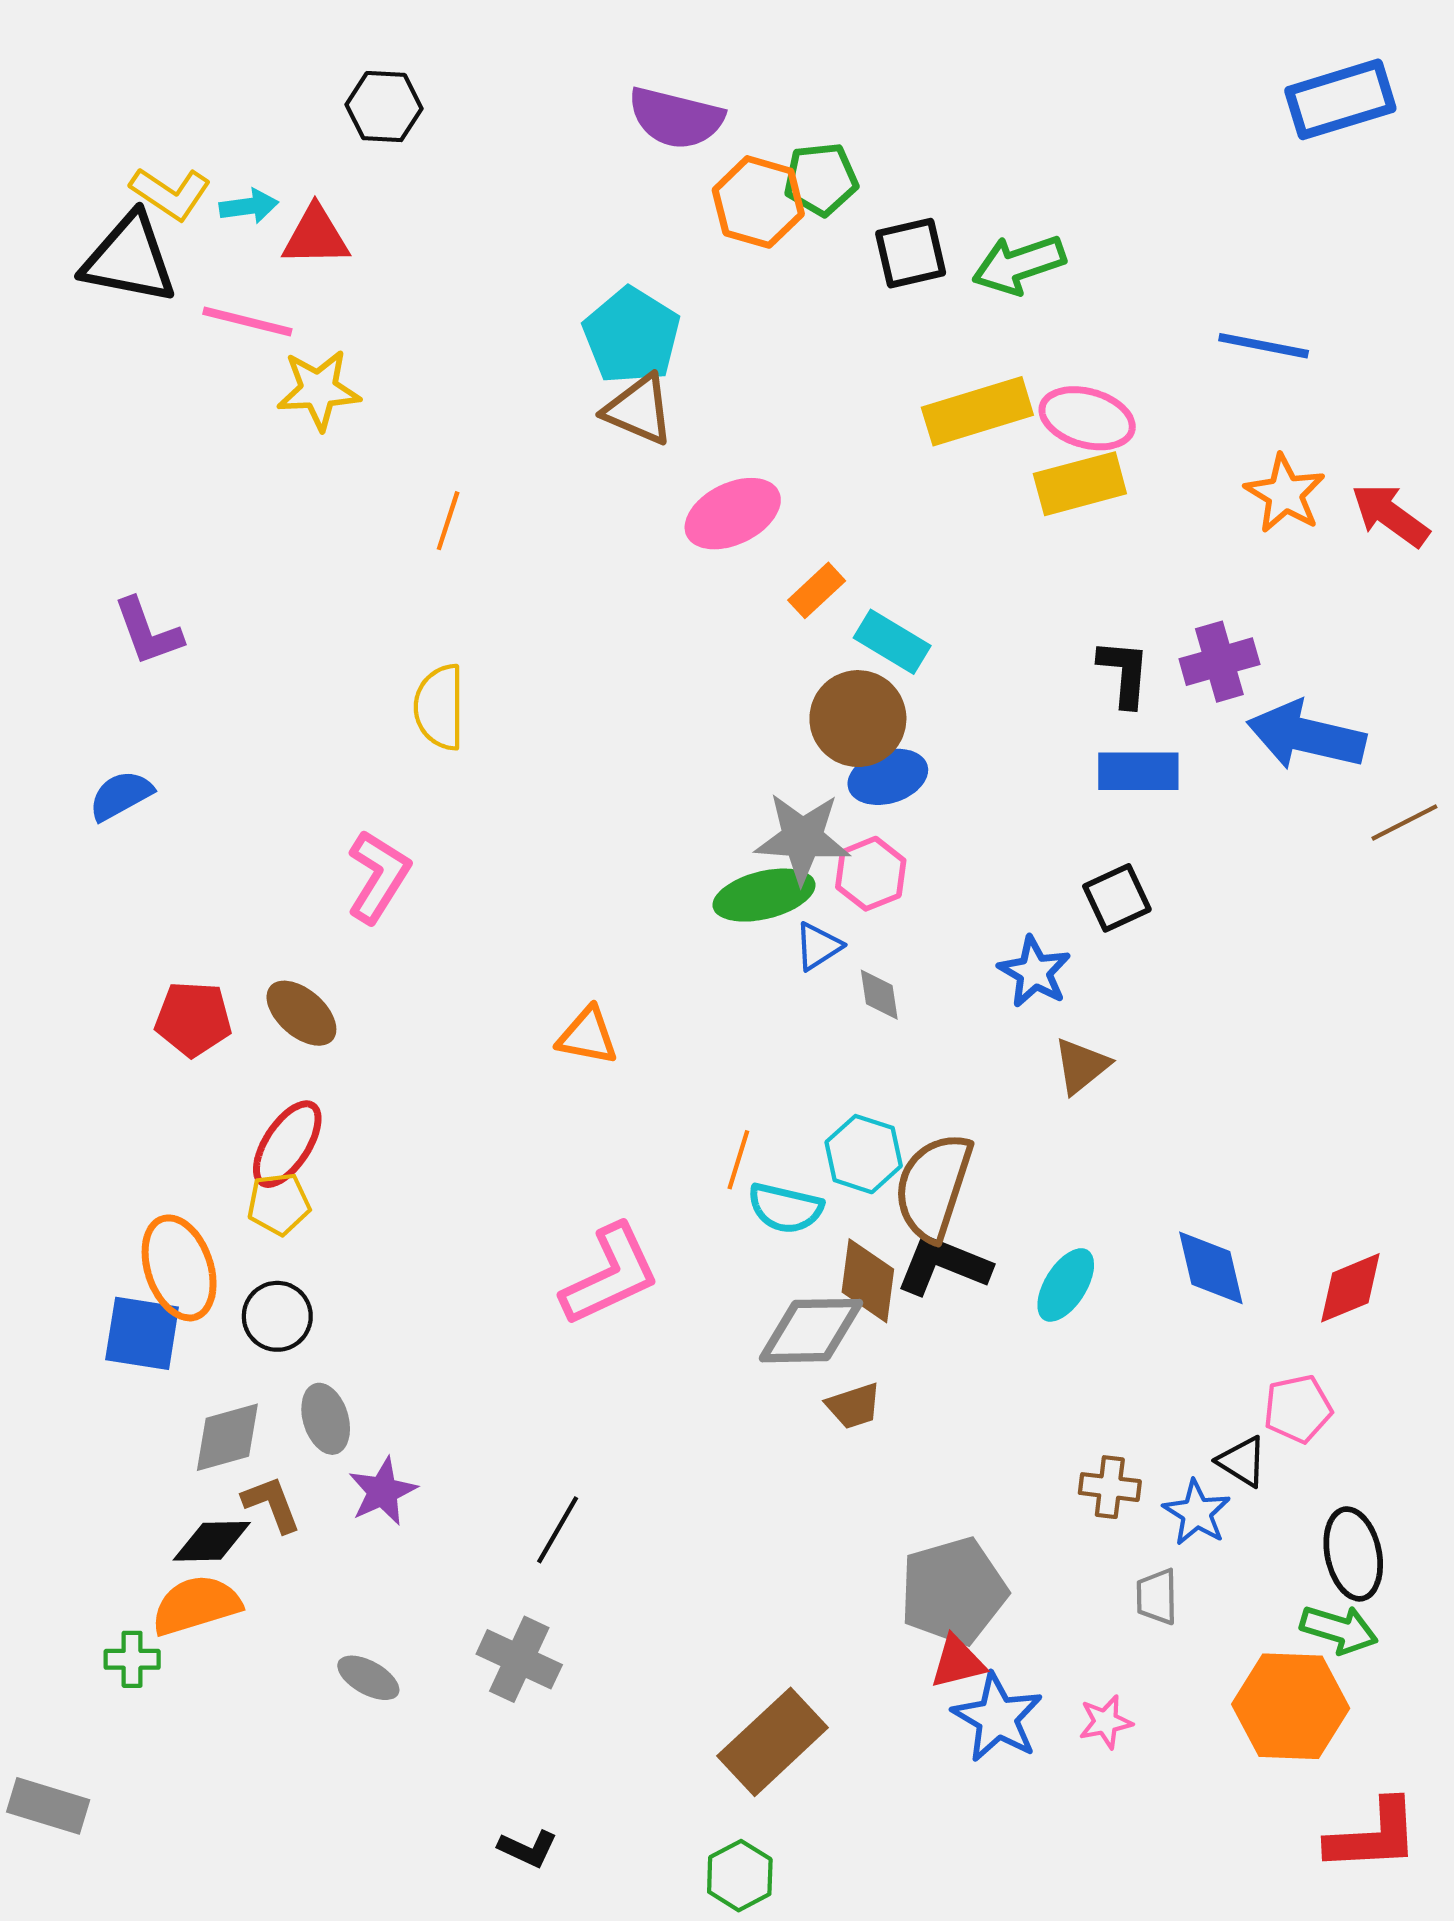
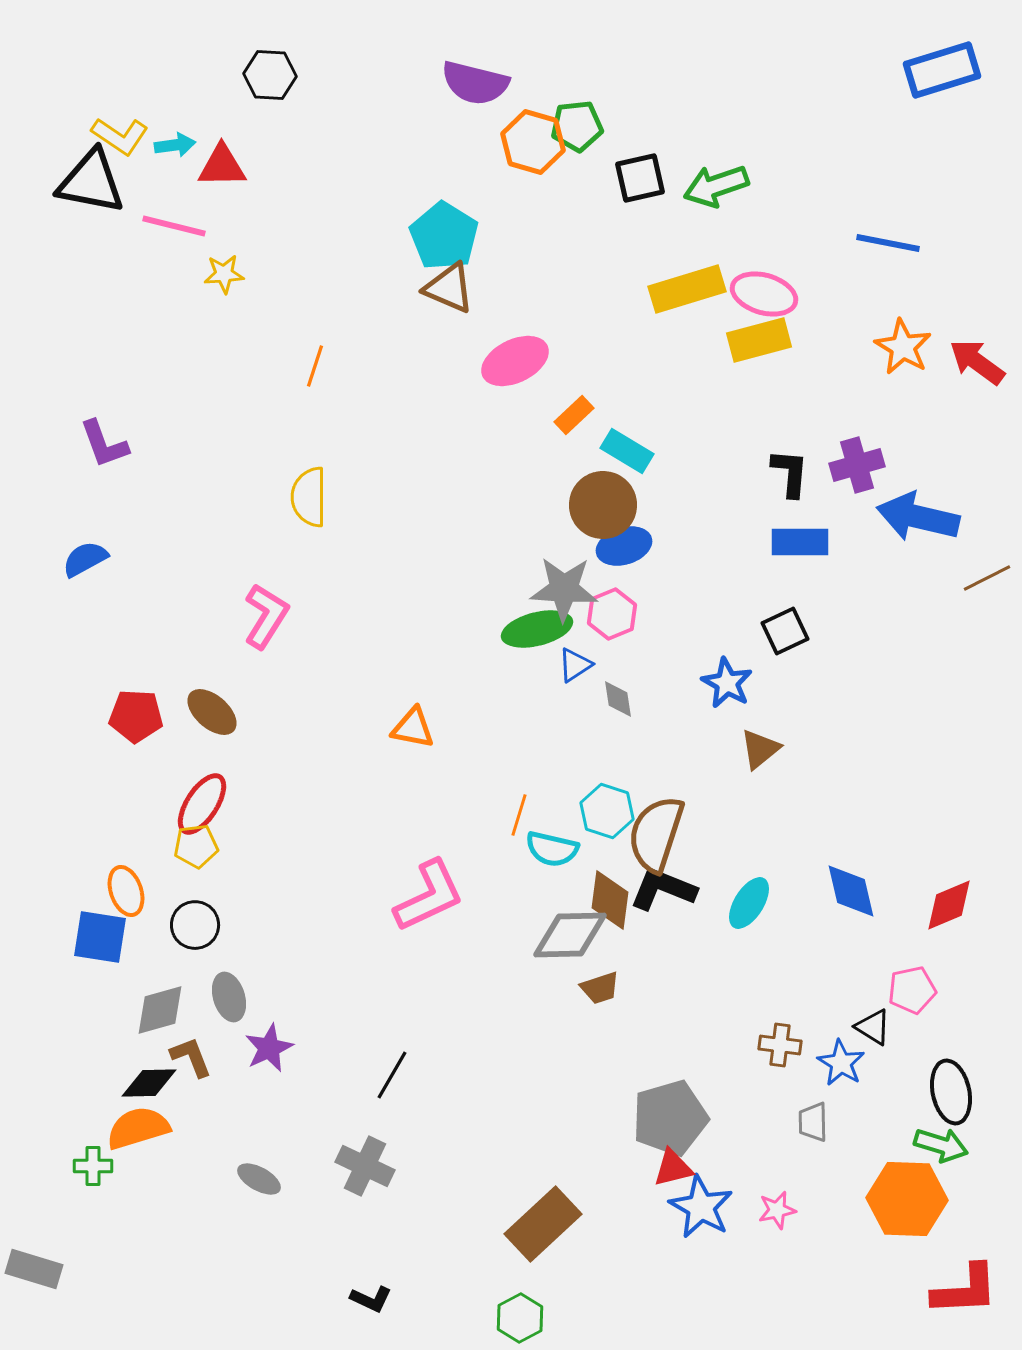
yellow star: (319, 390) -> (224, 274), size x0.7
orange ellipse: (179, 1268) -> (126, 891), size x0.7

